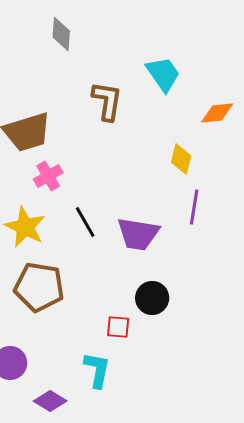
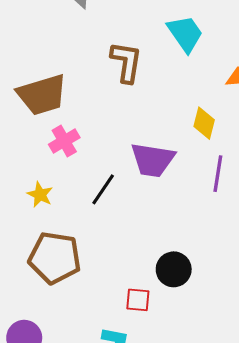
black line: (85, 222) -> (103, 189), turned 64
yellow star: (25, 227) -> (40, 195), size x0.6
purple trapezoid: (138, 234) -> (153, 160), moved

